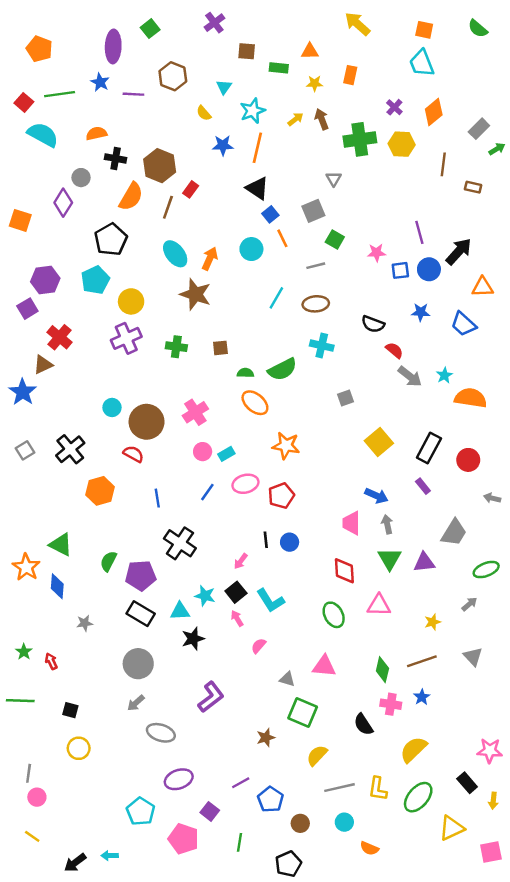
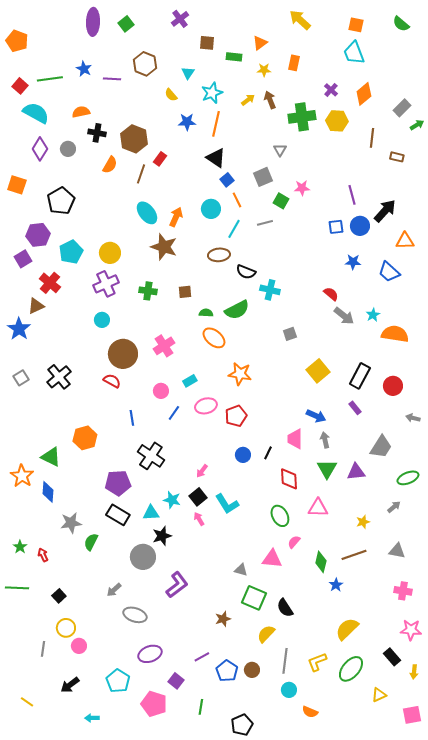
purple ellipse: (113, 46) -> (93, 22), moved
orange pentagon: (39, 49) -> (17, 41), moved
orange triangle: (310, 51) -> (260, 43), turned -35
orange semicircle: (131, 197) -> (110, 165), size x0.7
purple diamond: (63, 203) -> (40, 149), moved
black pentagon: (111, 239) -> (61, 201), moved
pink star: (377, 253) -> (302, 188), moved
cyan pentagon: (95, 280) -> (71, 252), moved
cyan line: (276, 298) -> (234, 229), moved
brown ellipse: (316, 304) -> (219, 255), moved
black semicircle: (373, 324) -> (246, 272), moved
cyan circle: (112, 407) -> (102, 320), moved
pink circle: (203, 452) -> (161, 391), moved
orange hexagon: (100, 491) -> (85, 438), moved
black line: (266, 540) -> (268, 453), moved, turned 32
green semicircle: (108, 561) -> (91, 542), moved
gray star: (85, 623) -> (71, 523), size x1.5
pink semicircle: (259, 646) -> (294, 542), moved
gray triangle: (473, 657) -> (397, 551), turned -36
gray circle: (138, 664) -> (143, 557), moved
blue star: (422, 697) -> (336, 585), moved
pink cross: (391, 704) -> (403, 591), moved
black square: (70, 710) -> (59, 596), turned 32
black semicircle: (363, 724) -> (285, 608), moved
gray line: (29, 773) -> (43, 649), moved
gray line: (340, 788) -> (285, 661), turned -70
yellow L-shape: (378, 789) -> (317, 662), turned 60
pink circle: (37, 797) -> (79, 646), moved
brown circle: (300, 823) -> (252, 670), moved
yellow triangle: (452, 828) -> (379, 695), size x0.7
black arrow: (75, 863) -> (70, 685), moved

